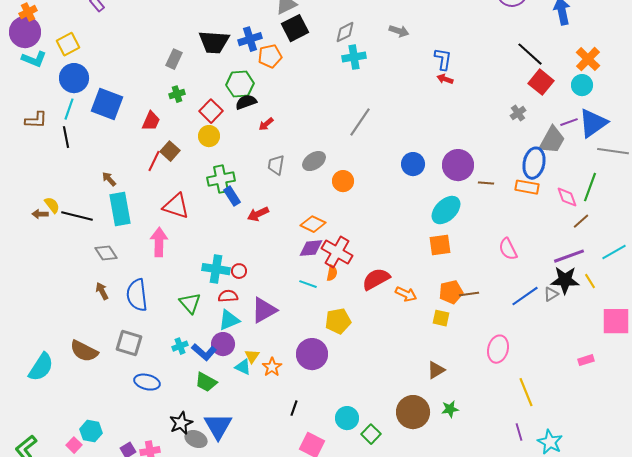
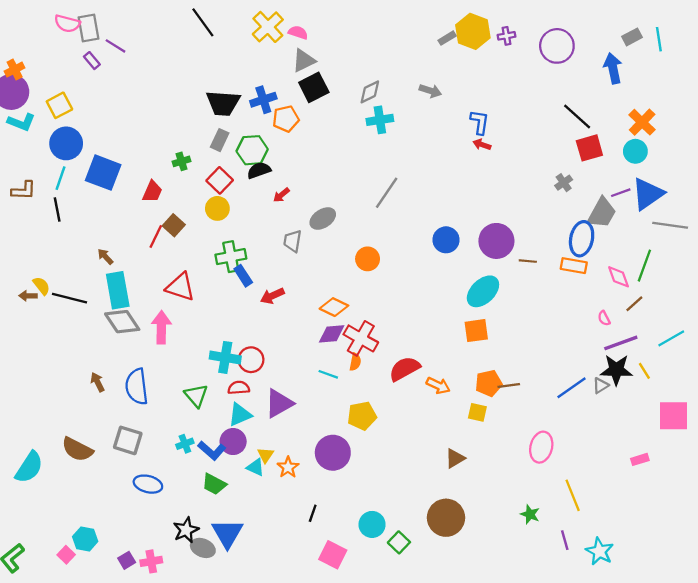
gray rectangle: (174, 59) -> (220, 140), moved
red square: (541, 82) -> (589, 148), turned 35
gray ellipse: (314, 161) -> (323, 219), moved
pink semicircle: (508, 249) -> (604, 318), moved, size x0.6
gray diamond: (106, 253) -> (122, 322), moved, size x1.4
red circle: (239, 271) -> (251, 360), size x1.5
brown triangle: (436, 370) -> (455, 458), moved
green star: (450, 409) -> (530, 514), moved, turned 30

